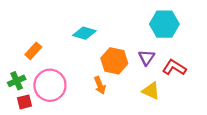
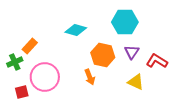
cyan hexagon: (164, 24) -> (125, 22), moved
green cross: (17, 81) -> (15, 62), moved

